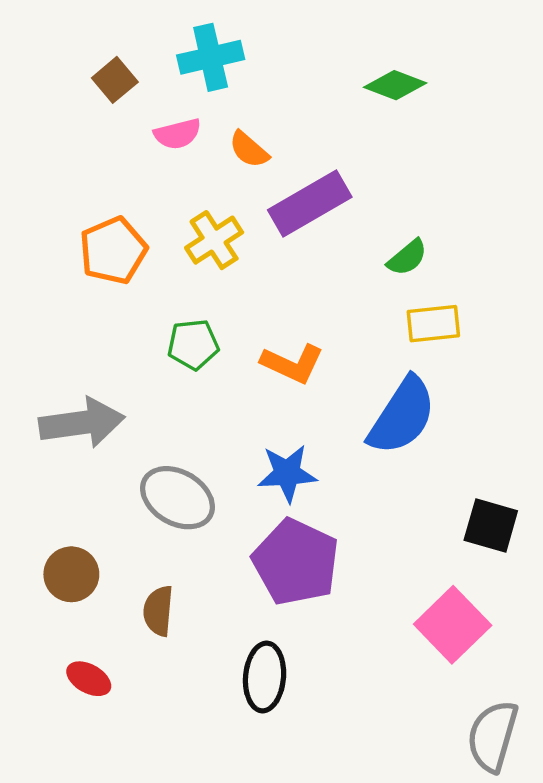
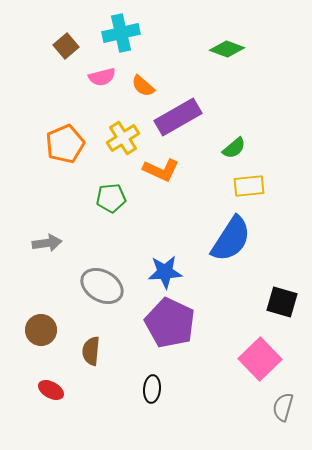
orange L-shape: (292, 364) -> (161, 170), moved
gray arrow: (82, 423) -> (47, 243), size x0.6
black ellipse: (265, 677) -> (152, 389), size x0.7
gray semicircle: (493, 736) -> (283, 407), moved, size x0.7

